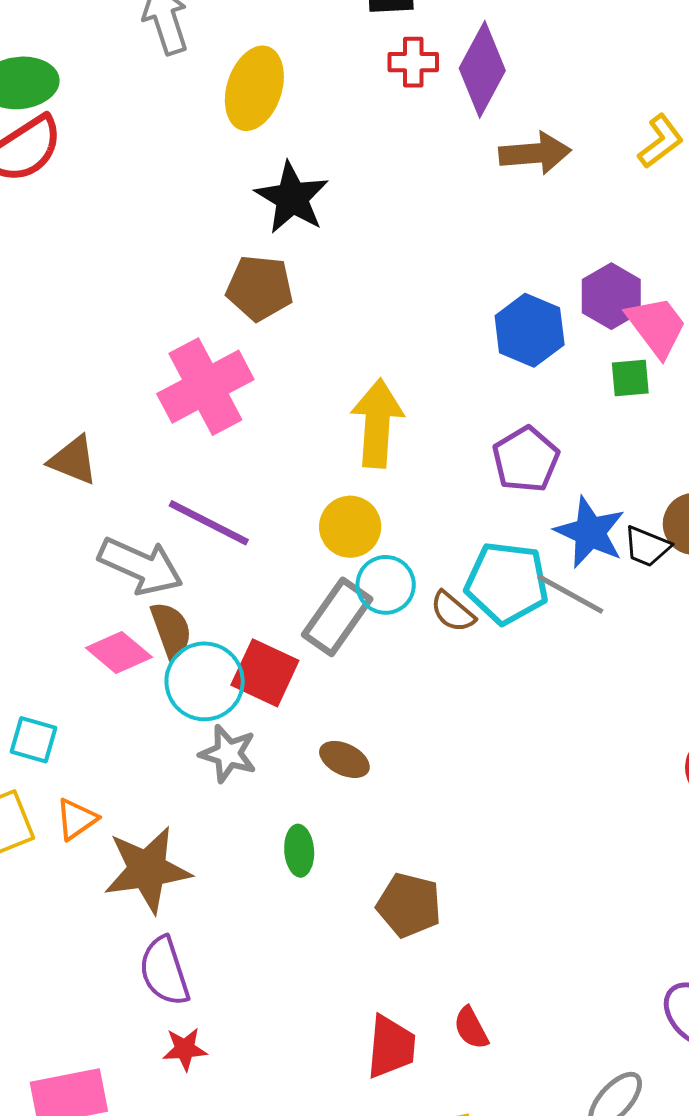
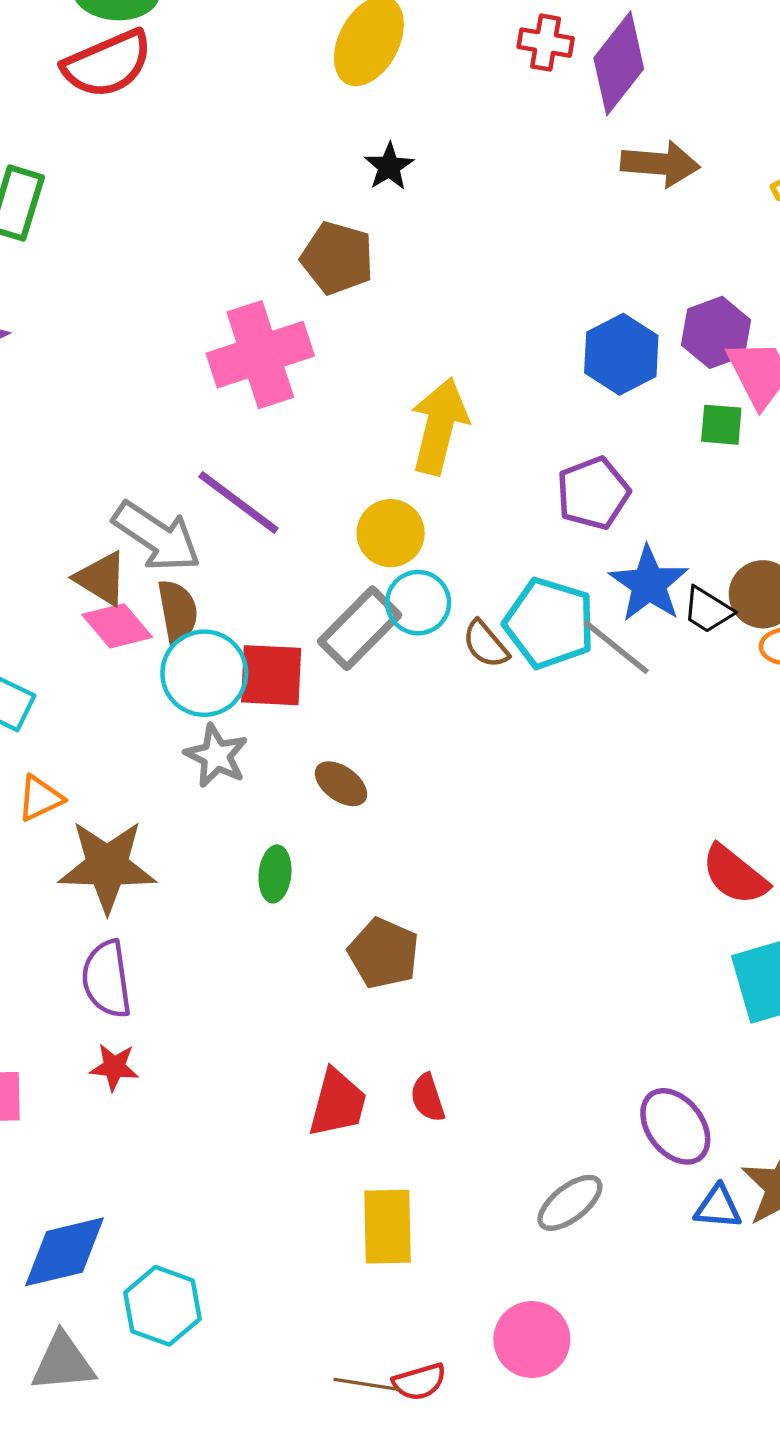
black star: (292, 198) -> (389, 167), size x0.6
brown triangle: (73, 460) -> (101, 578), moved
red square: (265, 673) -> (271, 675), turned -32

